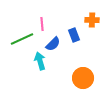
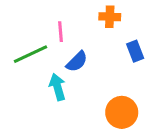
orange cross: (92, 20) -> (110, 17), moved
blue rectangle: (74, 35) -> (135, 51), moved

